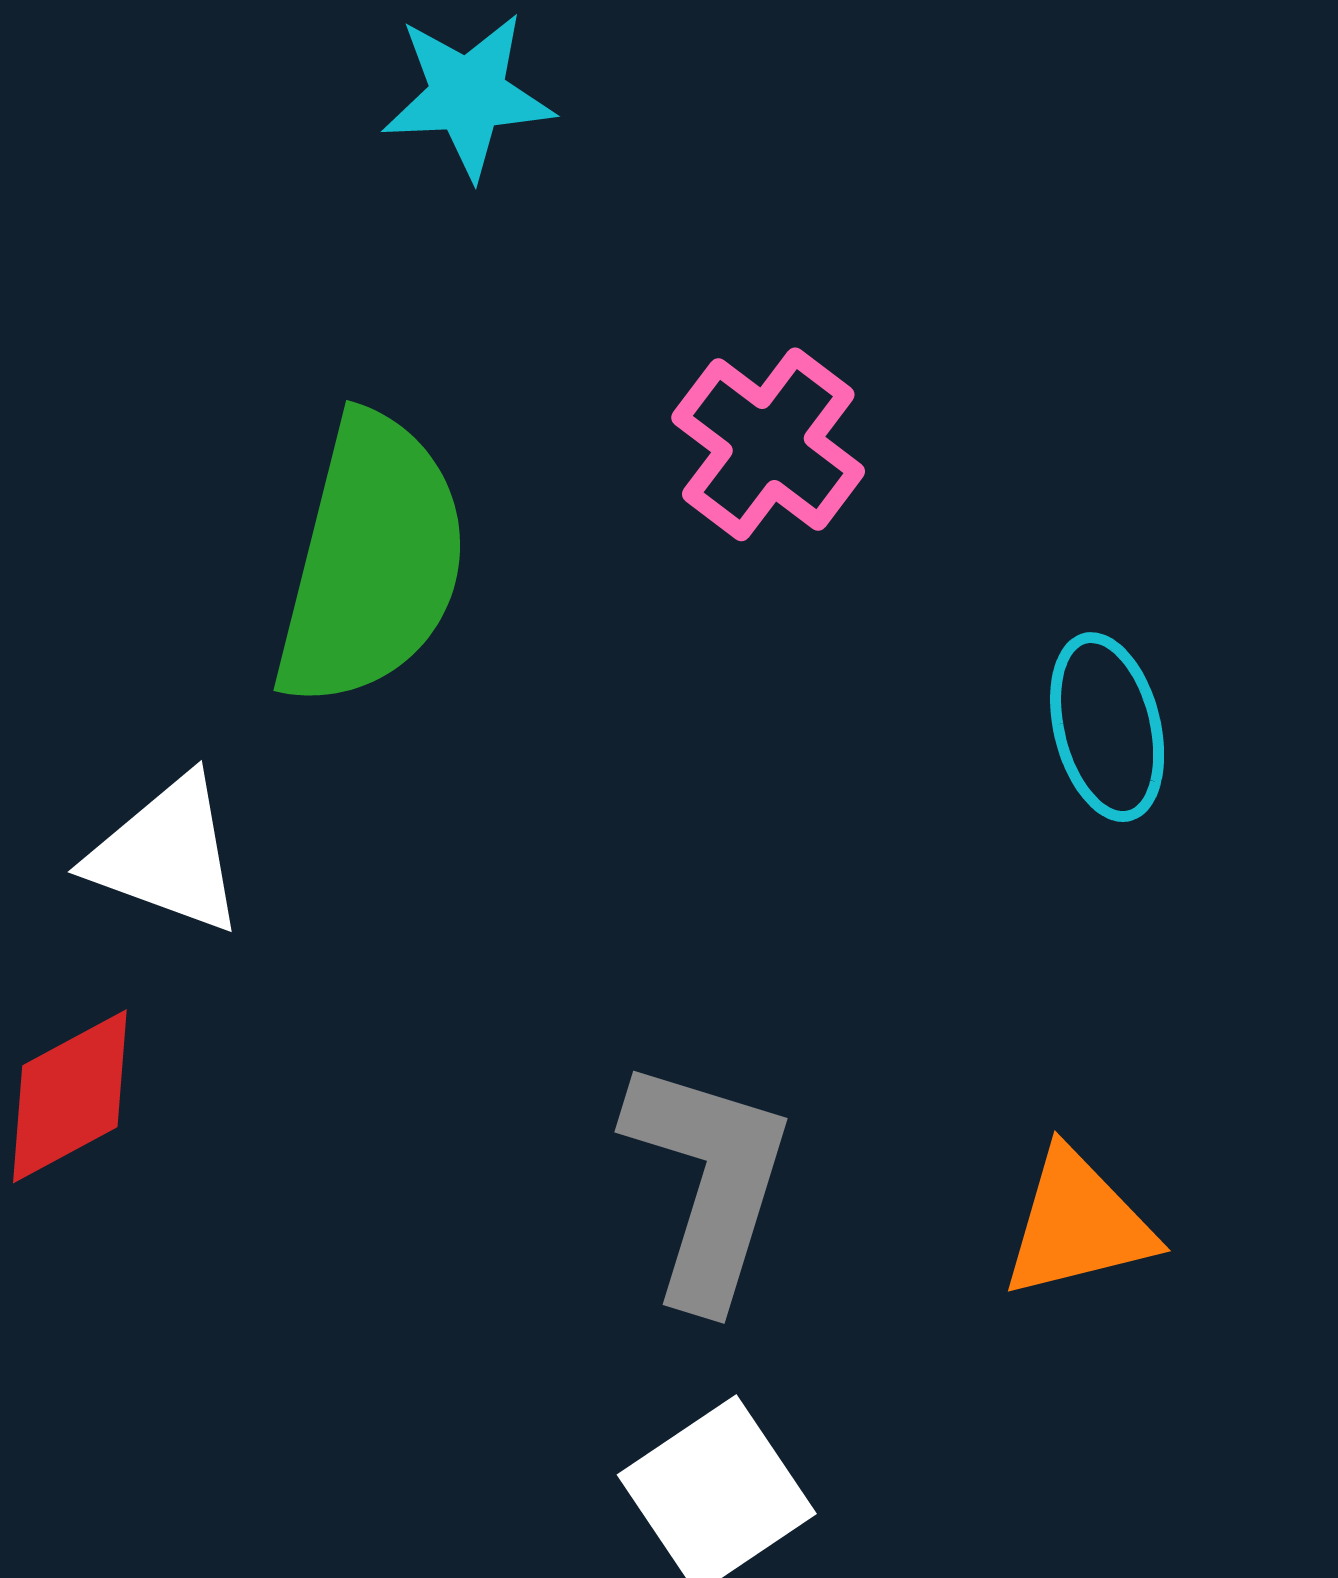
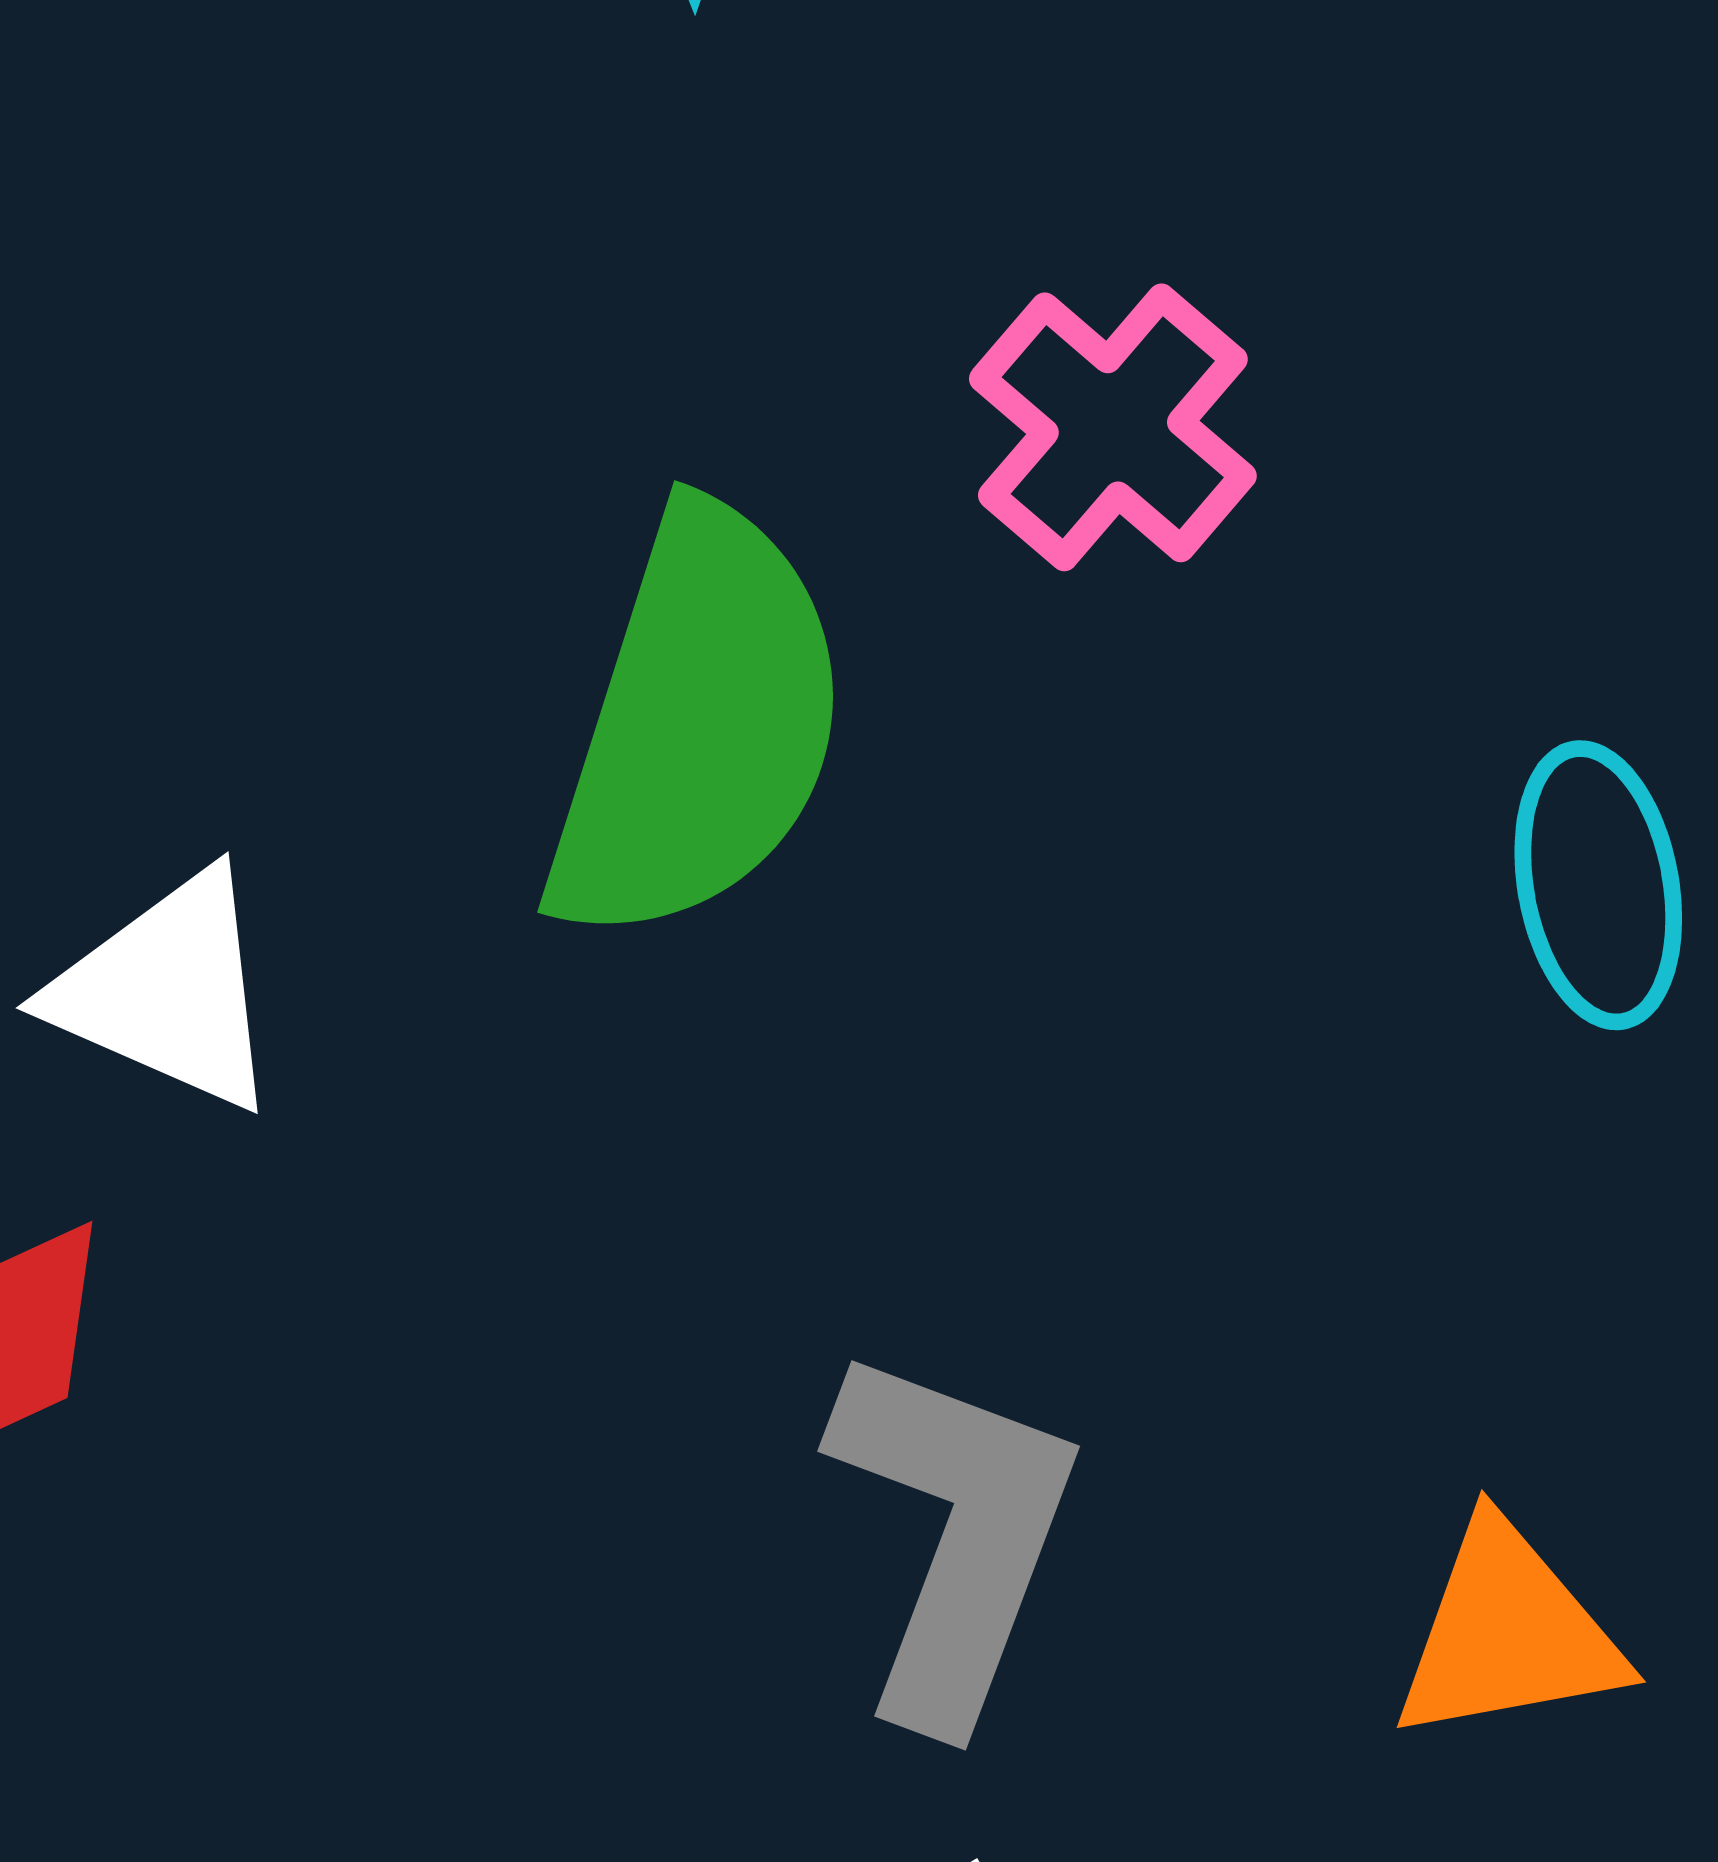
green semicircle: (372, 561) -> (698, 726), moved

